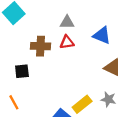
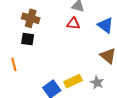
brown cross: (40, 46) -> (31, 18), moved

